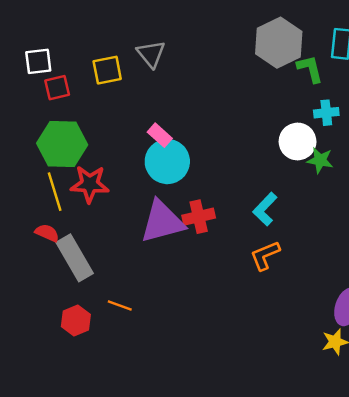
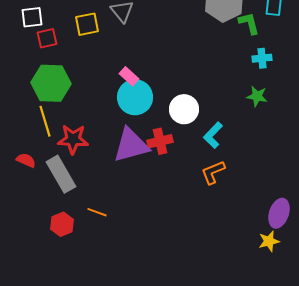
white circle: (298, 141) -> (184, 109), moved
red star: (90, 184) -> (73, 139), moved
red semicircle: (47, 233) -> (26, 160), moved

